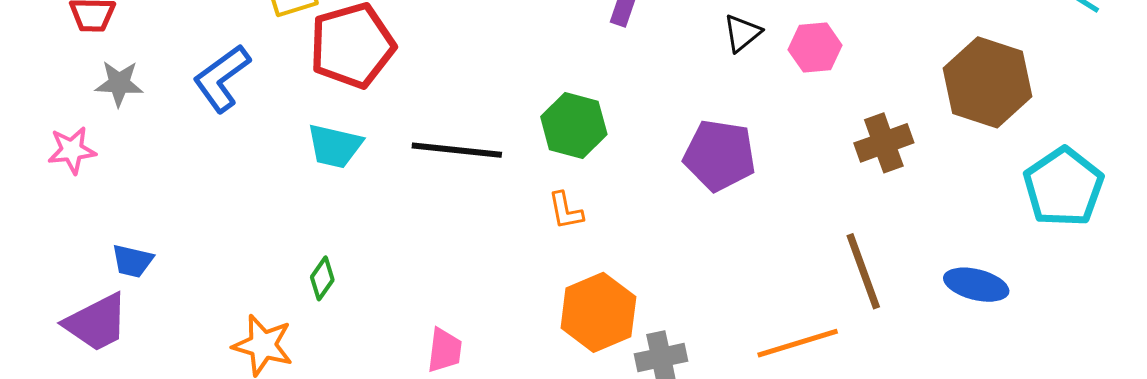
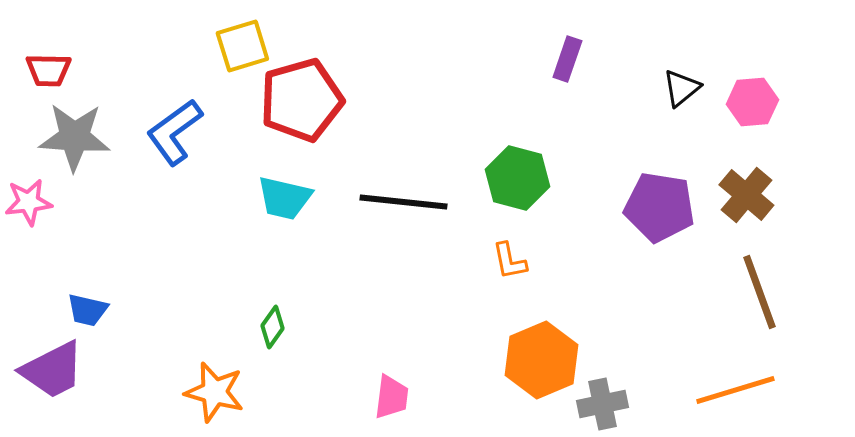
gray star: (119, 83) -> (74, 137), size x1.5
brown cross: (884, 143) -> (746, 195), moved, turned -30
brown line: (863, 271) -> (759, 292), moved

